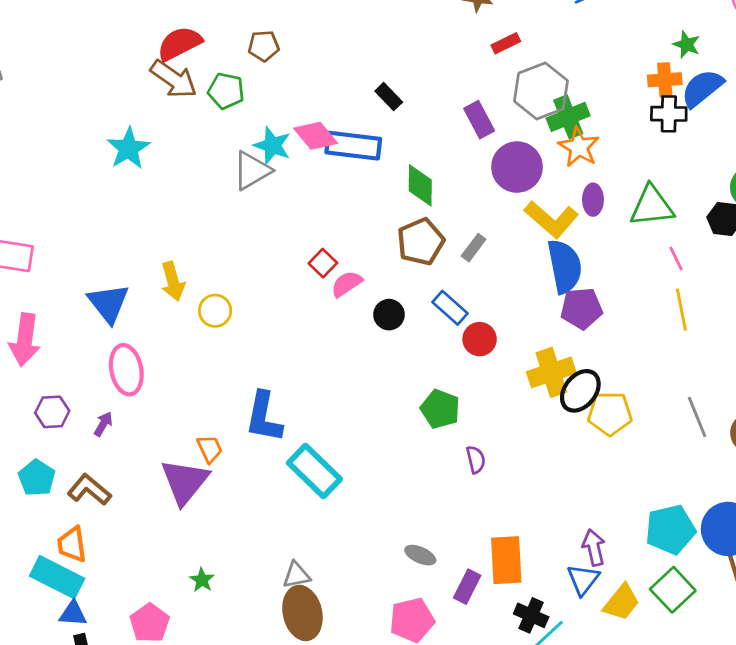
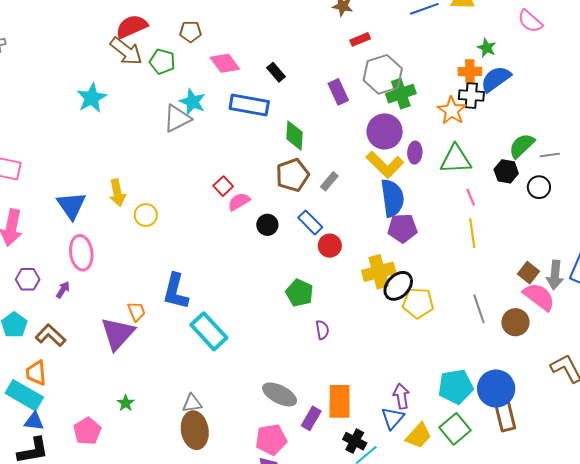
pink diamond: (316, 136) -> (225, 63), moved
orange star: (579, 147) -> (452, 111), moved
purple circle: (517, 167) -> (385, 131), moved
gray ellipse: (420, 555) -> (280, 394), size x1.6

